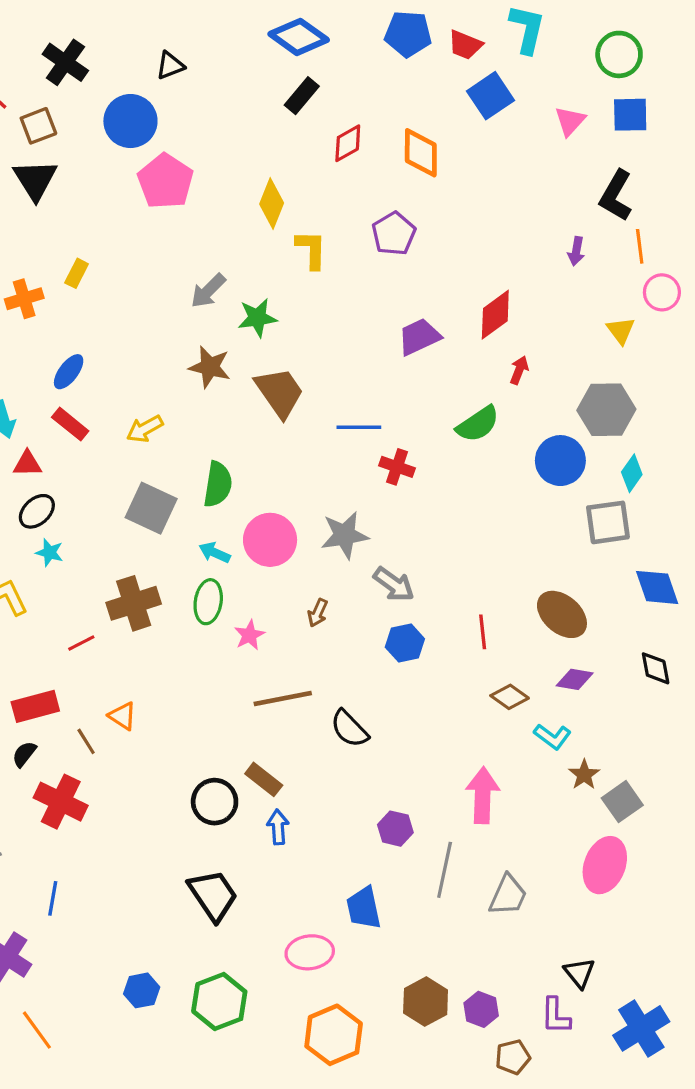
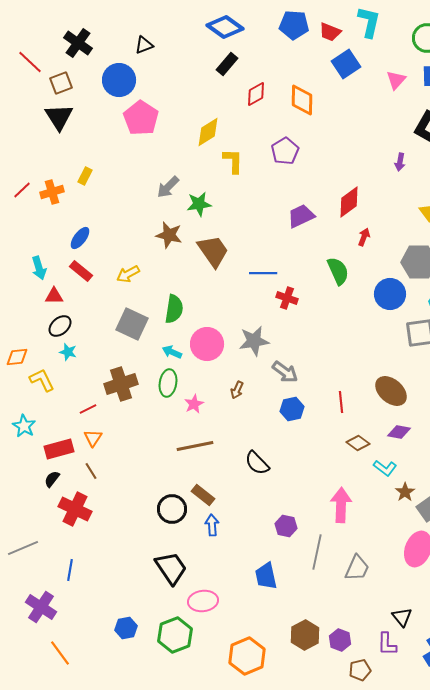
yellow diamond: (272, 204) -> (208, 132), turned 36
green semicircle: (478, 424) -> (338, 271), turned -80
brown line: (283, 698) -> (195, 446), moved
orange triangle: (123, 716) -> (93, 438), moved, turned 30
pink ellipse: (310, 952) -> (203, 601), moved

